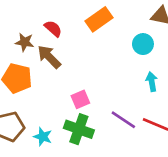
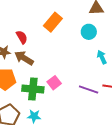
red semicircle: (53, 29) -> (22, 37), turned 32
green cross: (79, 129) -> (33, 89), moved

